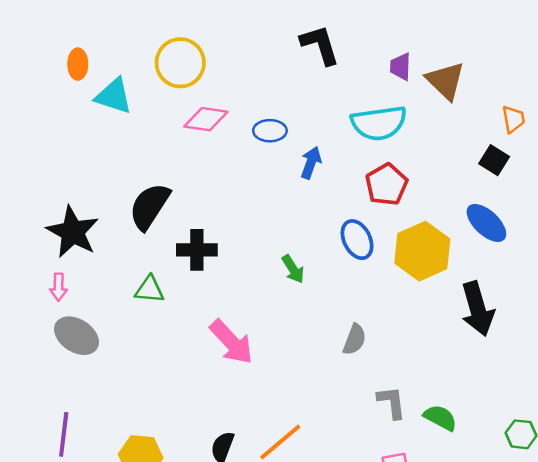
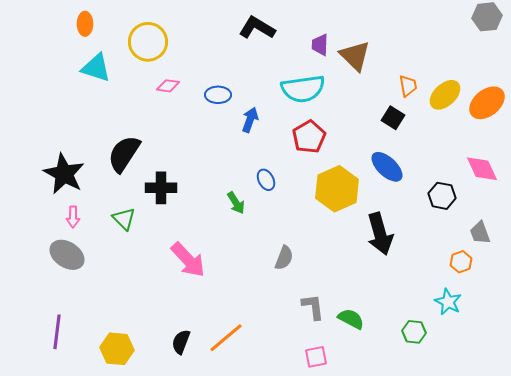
black L-shape: (320, 45) -> (257, 28), turned -42
orange ellipse: (78, 64) -> (85, 24), moved
pink diamond: (206, 119) -> (168, 86), size x0.7
blue ellipse: (357, 240) -> (266, 180), moved, size x0.7
pink arrow: (59, 287) -> (73, 217), moved
green triangle: (149, 290) -> (124, 219), turned 40

